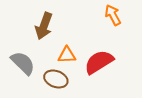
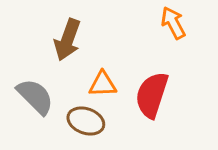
red semicircle: (99, 62) -> (152, 95), turned -40

